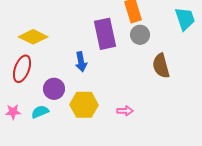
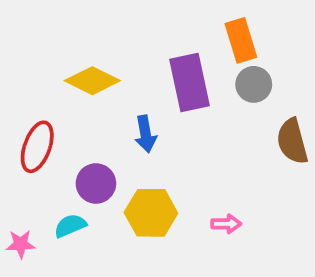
yellow diamond: (33, 37) -> (92, 81), moved
pink star: (13, 112) -> (21, 244), moved

